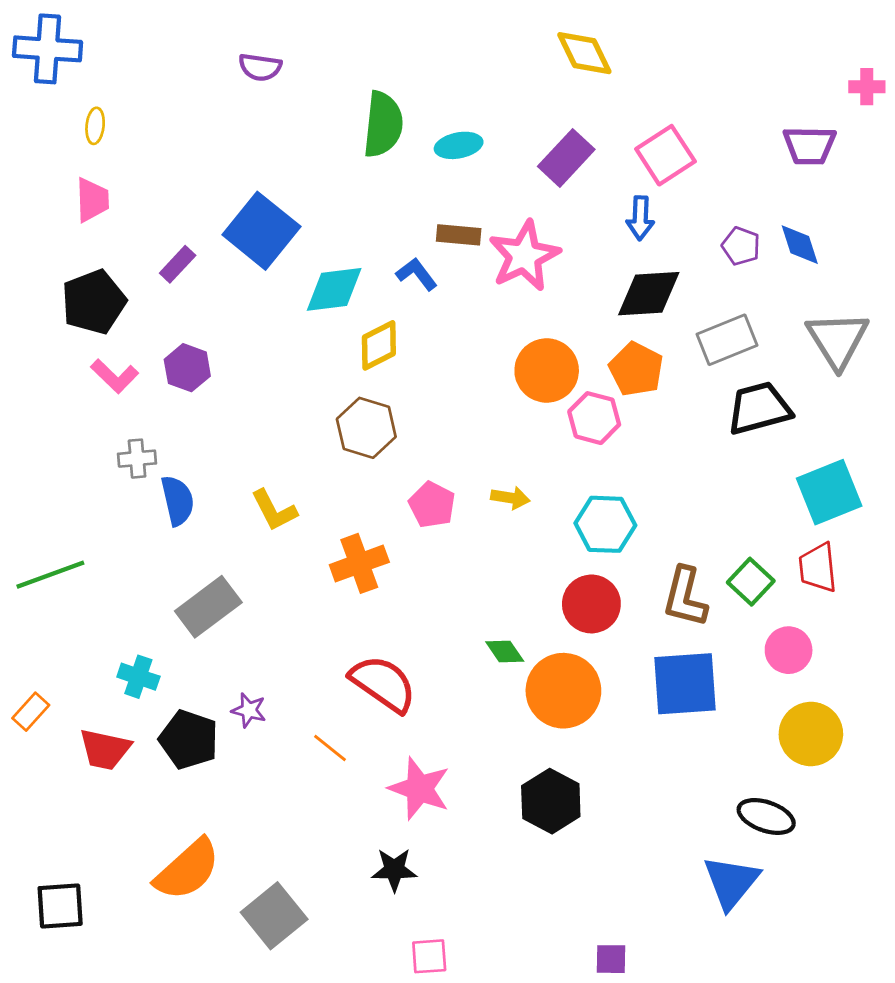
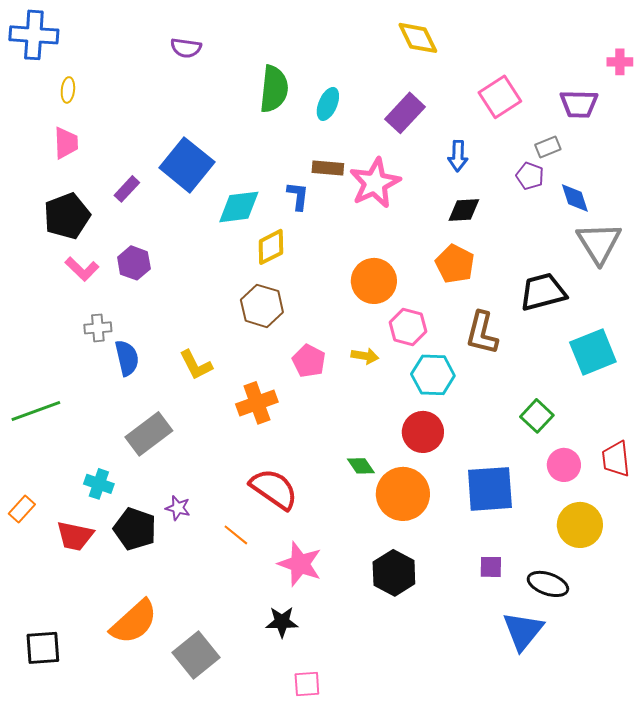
cyan ellipse: (459, 145) -> (328, 104), turned -56
pink square: (665, 155) -> (500, 97), moved
blue diamond: (800, 245) -> (575, 198), moved
blue L-shape: (417, 274) -> (298, 196), turned 44
black diamond: (649, 294) -> (464, 210), size x0.7
gray rectangle: (727, 340) -> (548, 147), moved, size x0.6
orange circle: (547, 370) -> (374, 281), moved
pink hexagon: (594, 418) -> (408, 327), moved
red trapezoid: (818, 568) -> (616, 459), moved
brown L-shape: (685, 597) -> (482, 333), moved
purple square: (611, 959) -> (491, 567), moved

